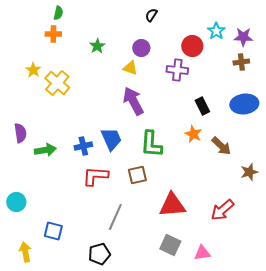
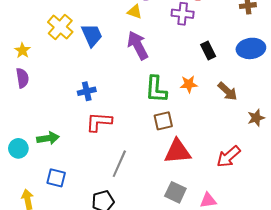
yellow star: (33, 70) -> (22, 50), moved
orange star: (193, 134) -> (189, 84), moved, turned -30
blue trapezoid: (111, 139) -> (92, 35), moved
green arrow: (45, 150) -> (48, 138), moved
brown square: (137, 175) -> (163, 121), moved

